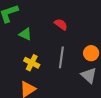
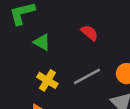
gray line: (61, 57) -> (87, 76), turned 50

